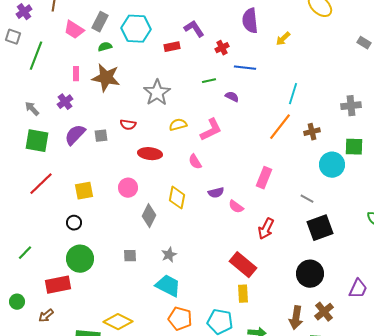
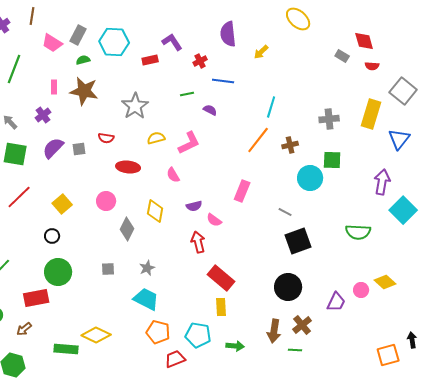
yellow square: (84, 191) -> (62, 204), turned -30
red arrow: (266, 229) -> (198, 242), moved, turned 140

